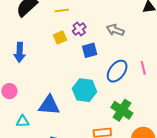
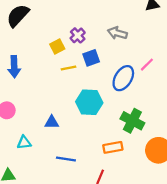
yellow line: (62, 11) -> (68, 68), moved
pink line: (143, 68) -> (147, 65), moved, turned 64
blue triangle: (49, 105) -> (52, 122), size x0.6

